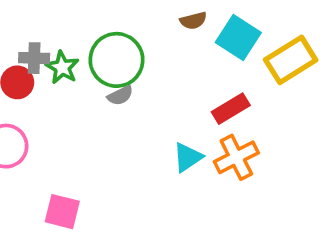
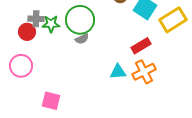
green star: (62, 67) -> (51, 24), turned -30
cyan triangle: (188, 157) -> (118, 72), turned 30

